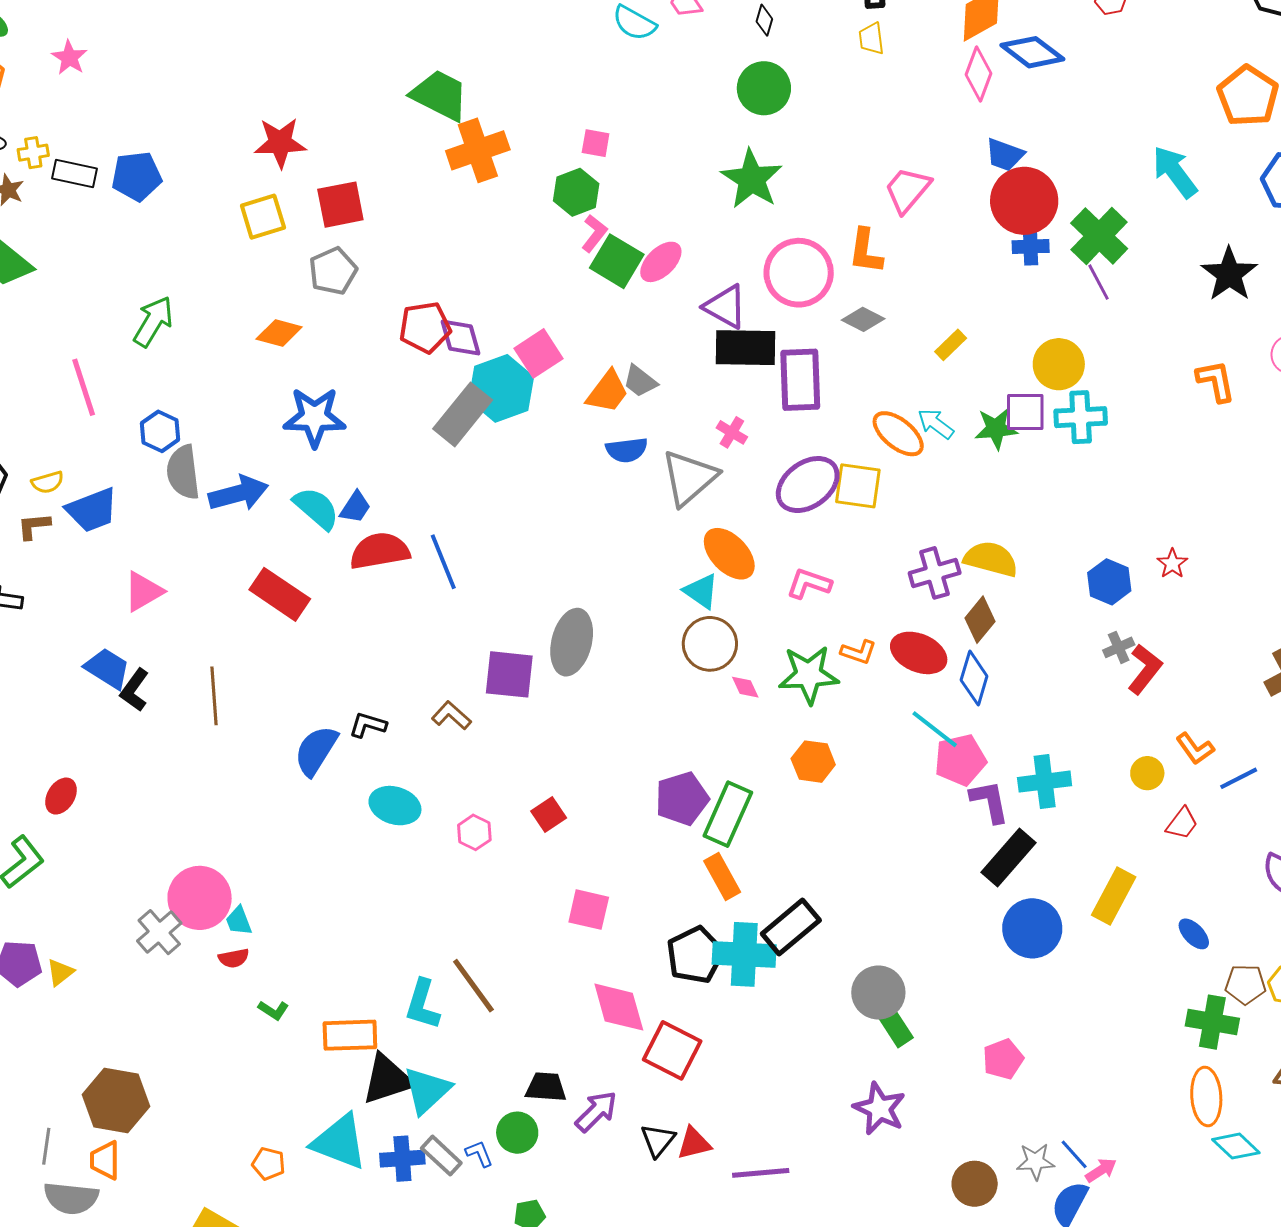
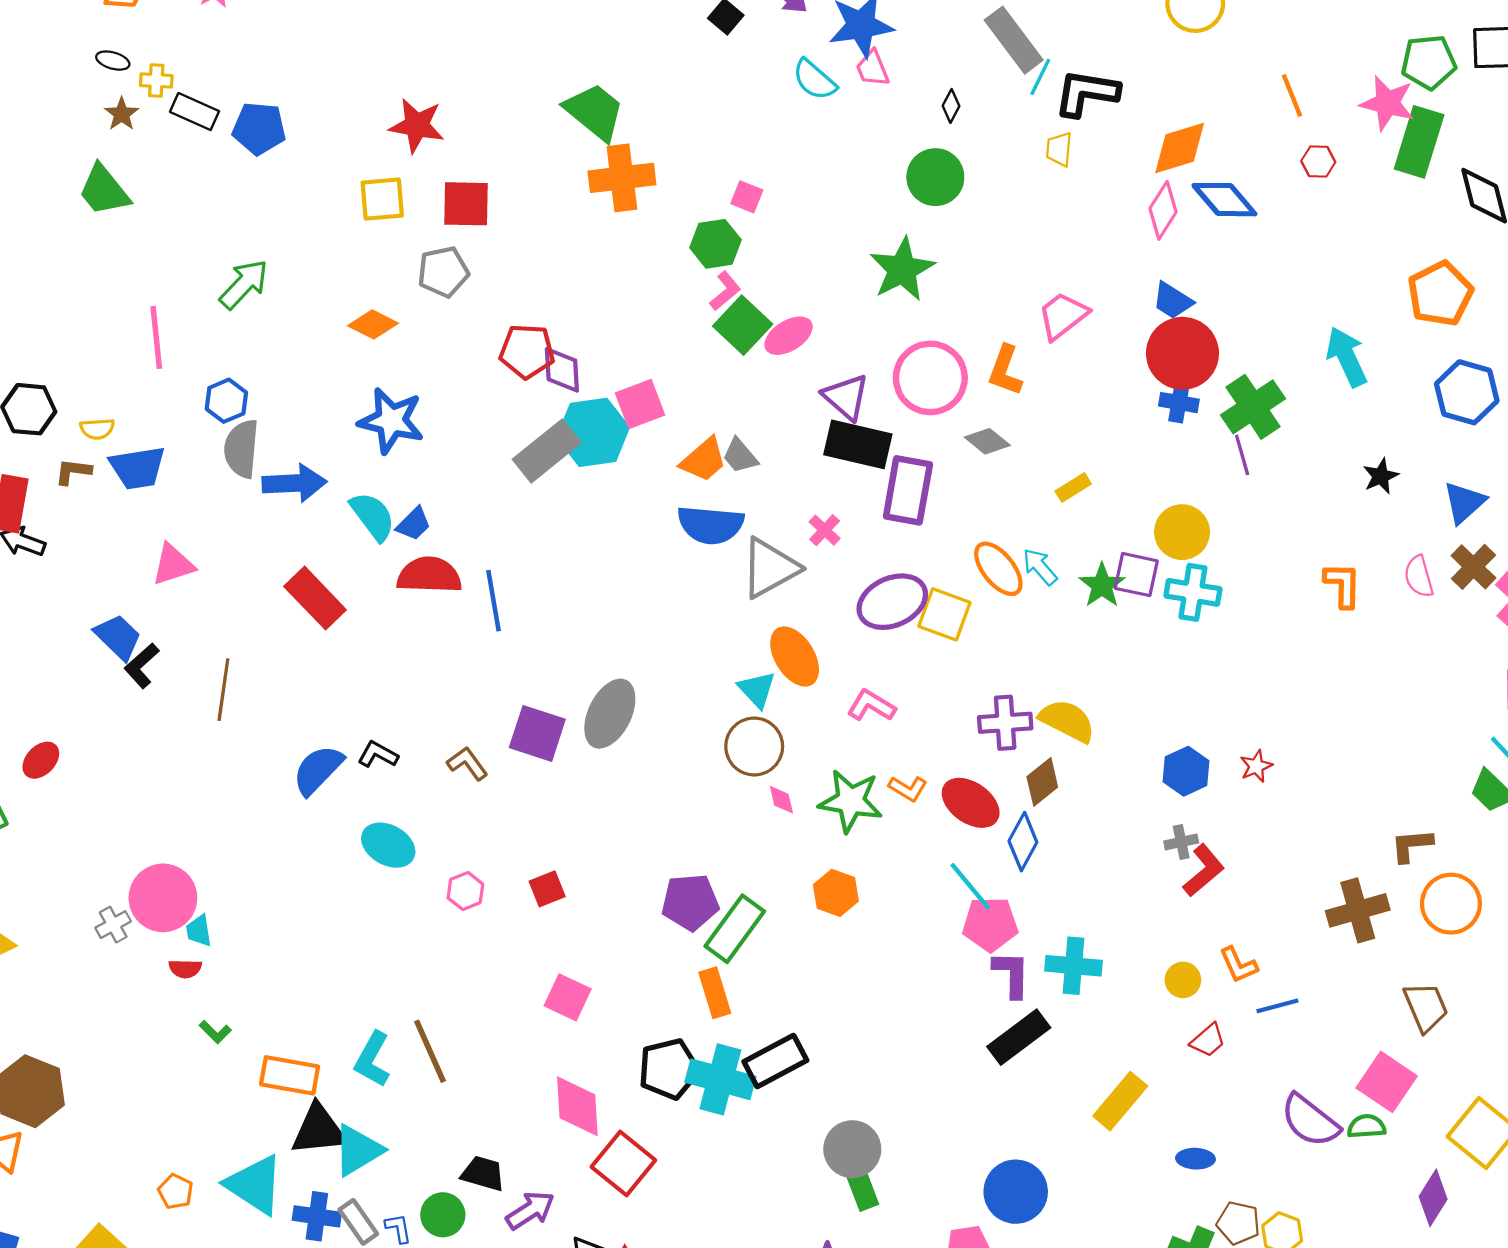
black star: (1229, 274) -> (1381, 476), size x0.6
green star: (996, 429) -> (1102, 585), turned 30
blue semicircle: (627, 450) -> (711, 525), size x1.5
blue circle: (1032, 928) -> (1016, 1192), moved
gray cross: (159, 932) -> (113, 925), size x0.7
blue ellipse: (1194, 934) -> (1195, 1159), turned -56

